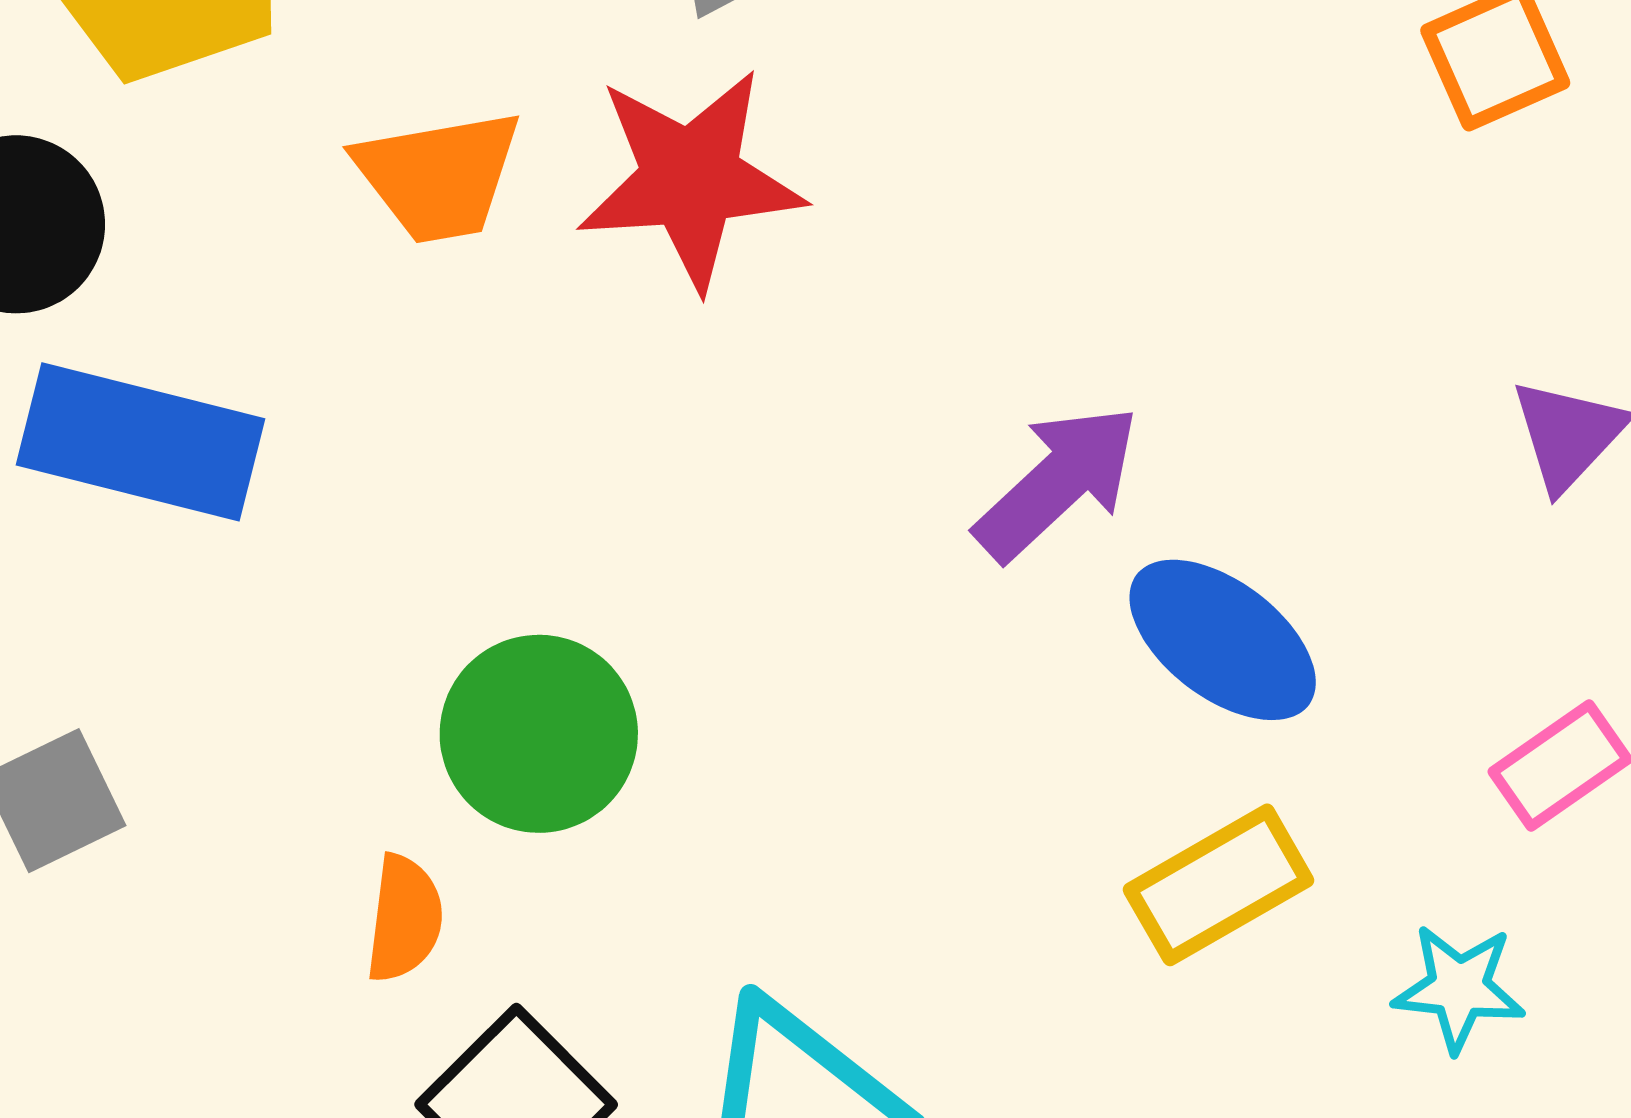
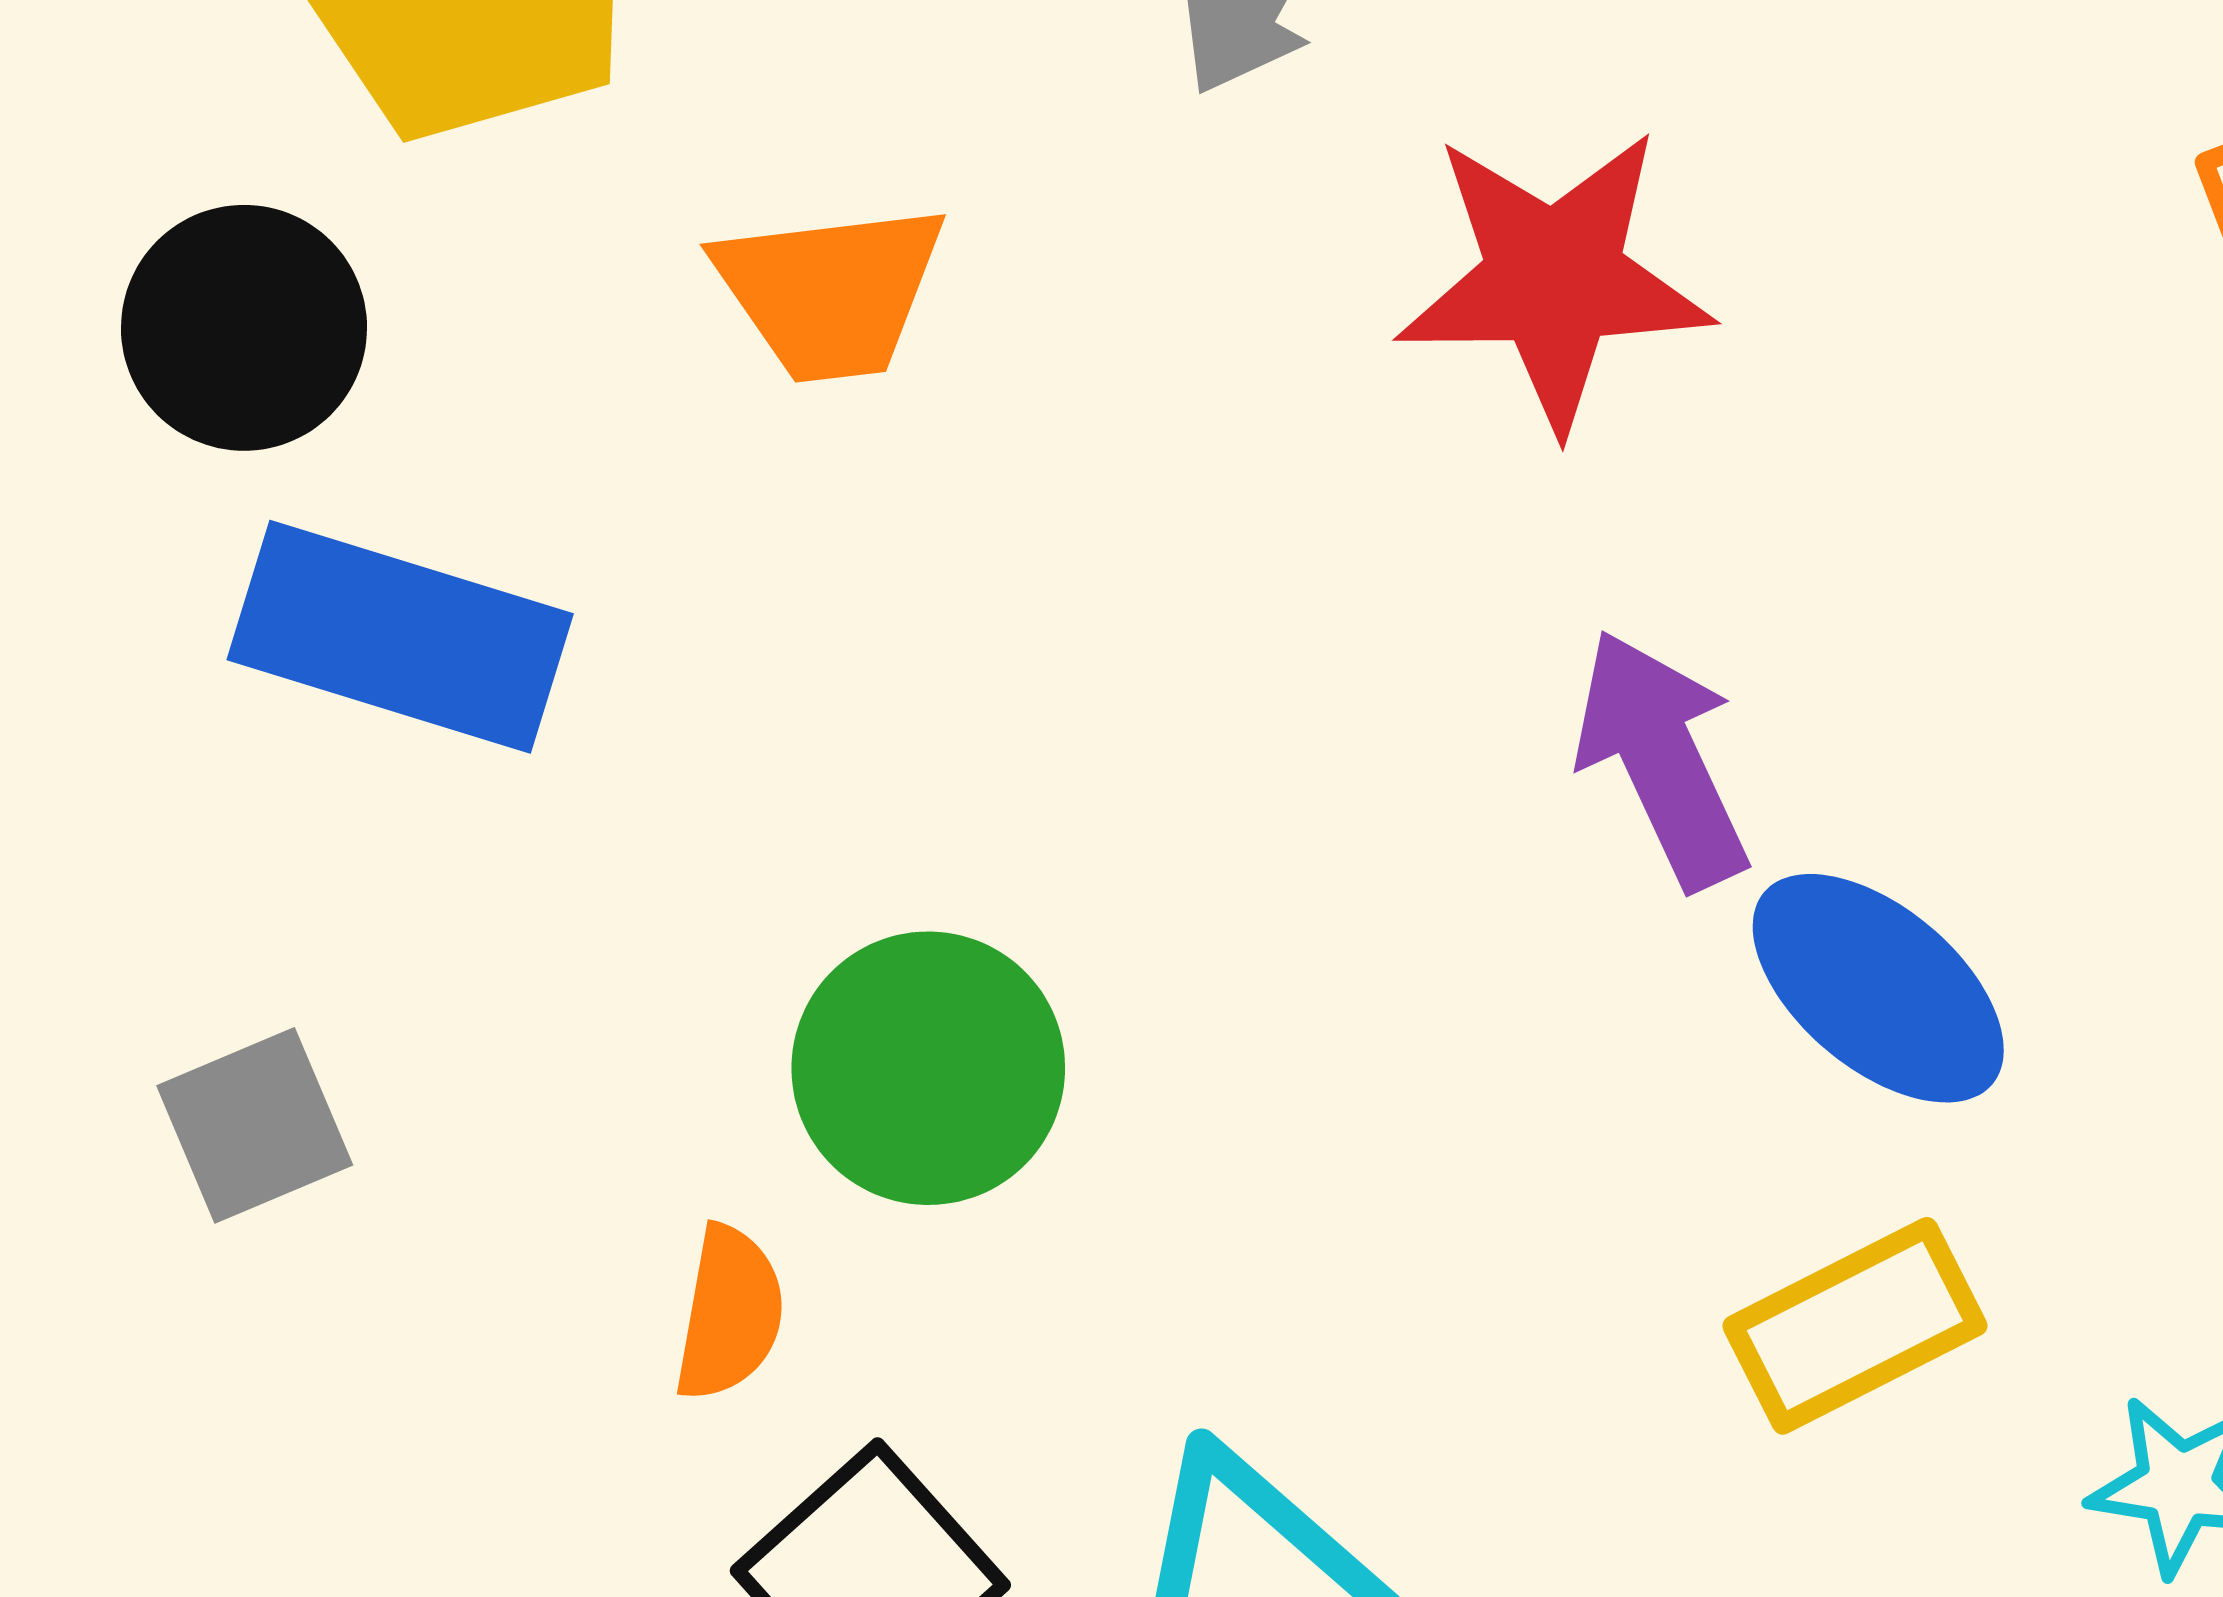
red star: (691, 179) -> (1554, 279), moved
purple arrow: (1057, 482) -> (1662, 759), turned -75

